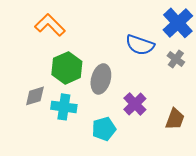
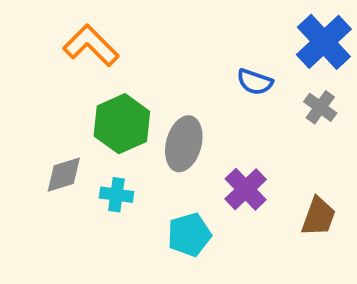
blue semicircle: (140, 45) -> (255, 82), size x0.7
cyan cross: (64, 107) -> (116, 195), size x0.7

